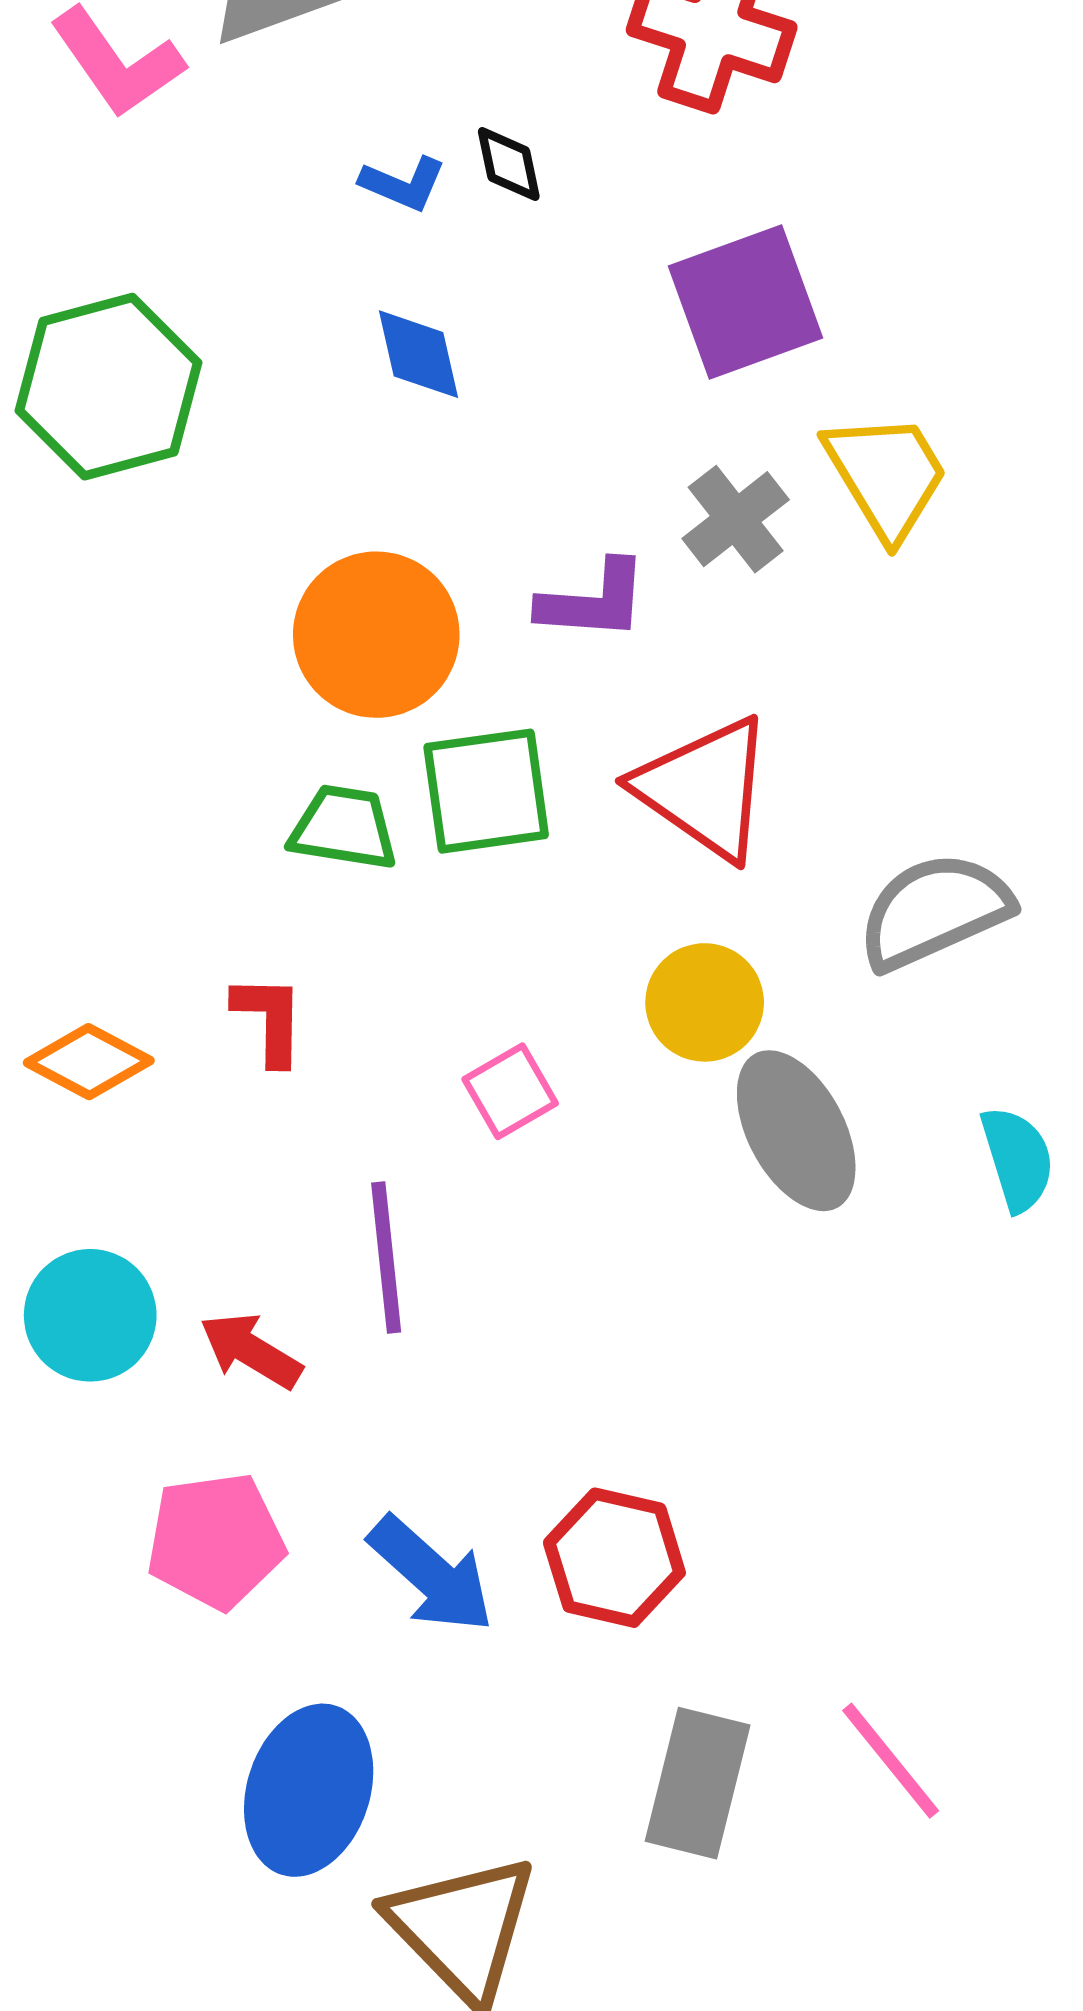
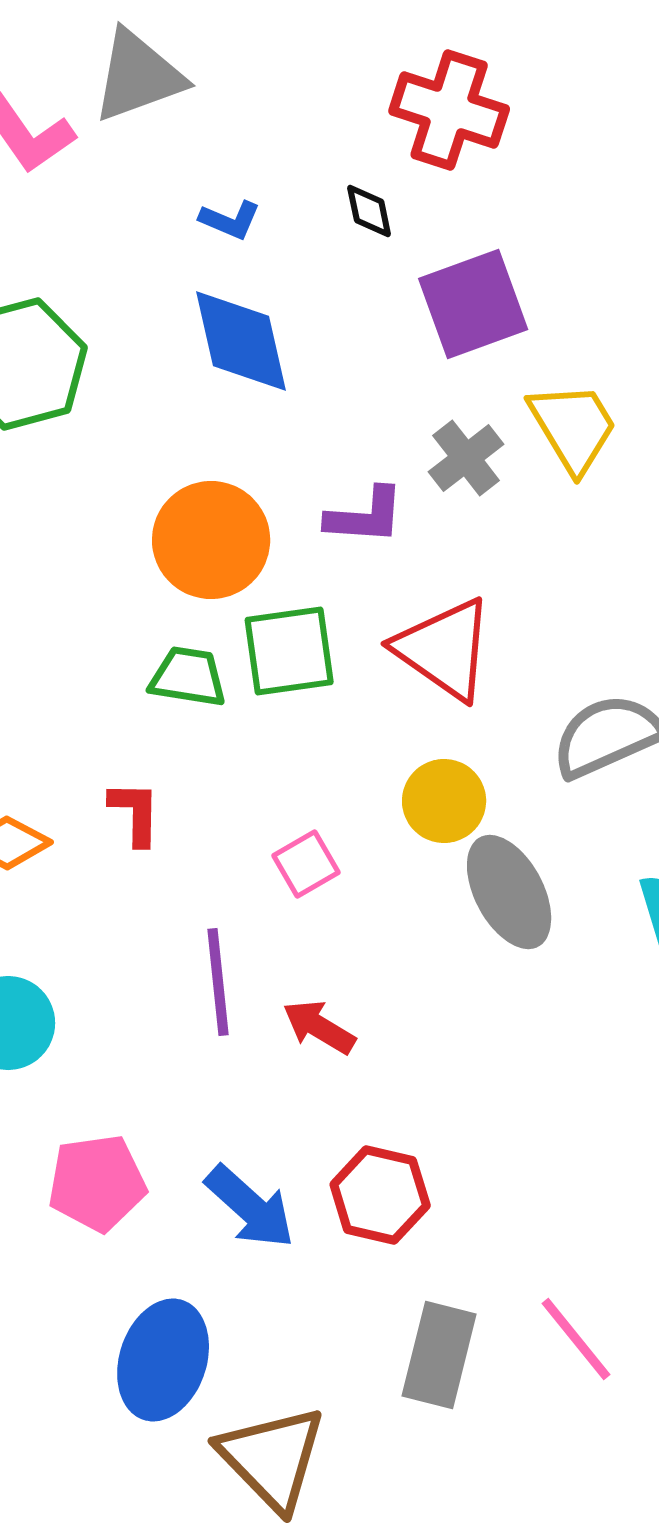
black diamond: (509, 164) -> (369, 211), moved
blue diamond: (419, 354) -> (241, 341), size x1.6
red arrow: (251, 1351) -> (319, 1027), moved

